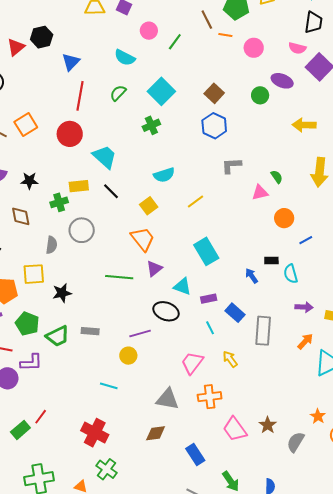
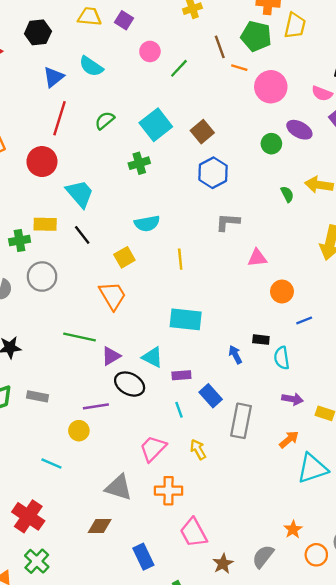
black hexagon: (42, 37) -> (38, 32), moved
pink circle: (254, 48) -> (271, 87), size x1.4
cyan semicircle: (125, 58) -> (91, 66), moved
brown square: (214, 93) -> (202, 132), moved
green semicircle: (277, 177) -> (287, 194), moved
yellow line: (196, 201) -> (180, 259), turned -66
cyan rectangle: (206, 251) -> (186, 319), turned -60
purple triangle: (154, 269) -> (111, 356), moved
brown star: (268, 425) -> (223, 564), moved

